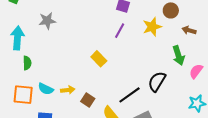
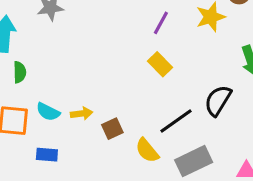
yellow rectangle: (99, 59) -> (160, 64), moved
brown square: (88, 100) -> (112, 129), turned 32

